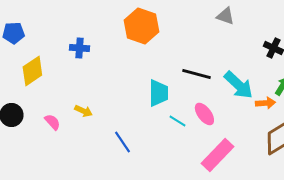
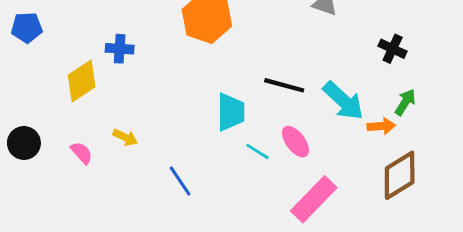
yellow diamond: (32, 71) -> (82, 81), moved

